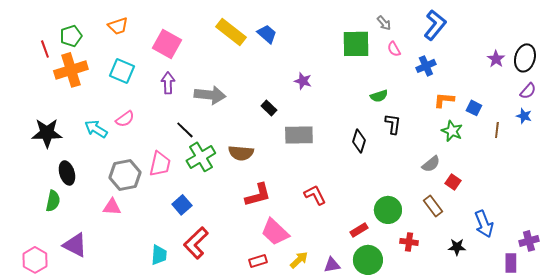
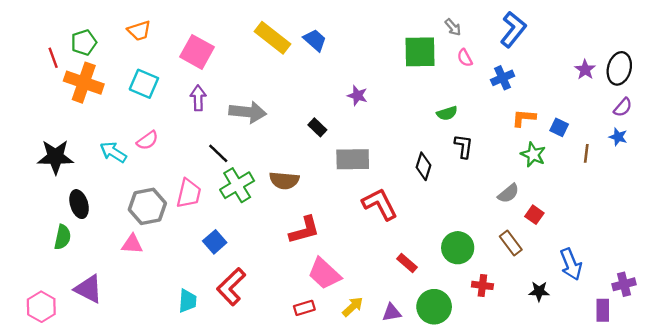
orange cross: (71, 70) -> (84, 83), turned 36
red L-shape: (315, 195) -> (380, 204), moved, size x1.4
red rectangle: (359, 230) -> (407, 263), moved, turned 72

